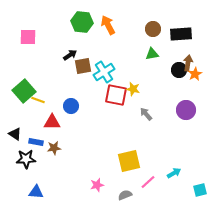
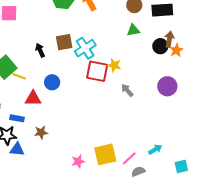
black arrow: (70, 55) -> (40, 50), moved, turned -80
brown star: (54, 148) -> (41, 132), moved
yellow square: (129, 161) -> (105, 154), moved
blue triangle: (36, 192) -> (17, 149), moved
gray semicircle: (125, 195) -> (138, 171), moved

